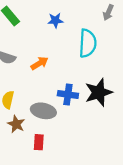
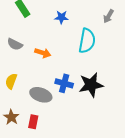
orange arrow: (39, 63) -> (43, 53), turned 42
brown star: (16, 124) -> (11, 117), moved

